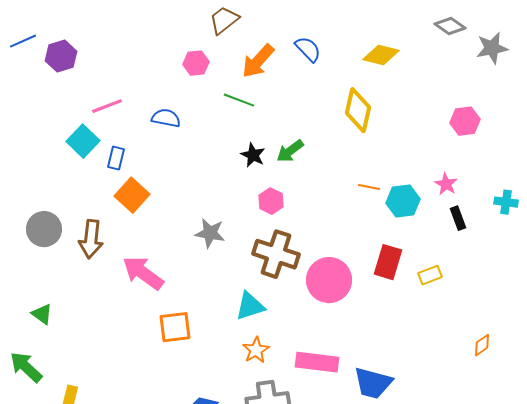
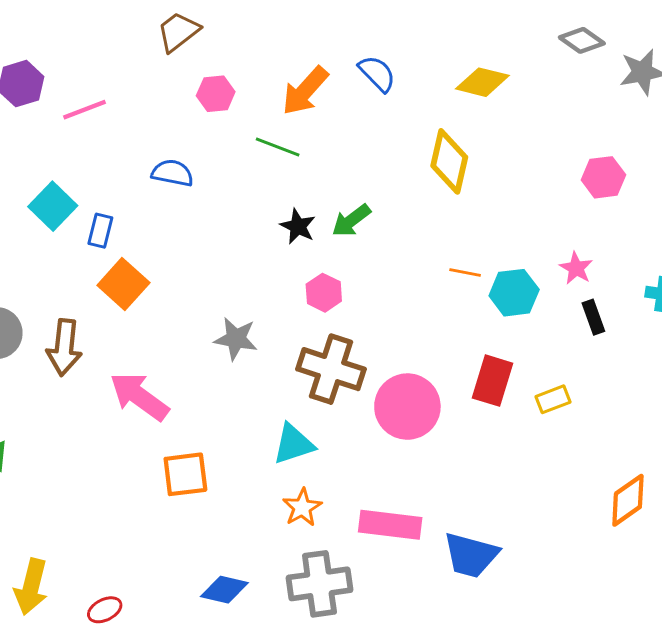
brown trapezoid: (224, 20) -> (178, 32), moved
pink line: (107, 106) -> (84, 110), moved
orange diamond: (482, 345) -> (628, 500), size x1.6

